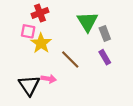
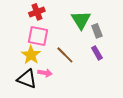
pink square: (28, 31) -> (38, 36), moved, size x1.5
yellow star: (41, 43) -> (31, 55), moved
black triangle: (29, 85) -> (27, 79), turned -35

